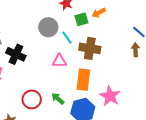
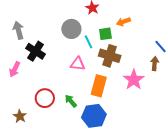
green square: (81, 19) -> (105, 34), moved
pink star: (110, 96) -> (134, 80), moved

